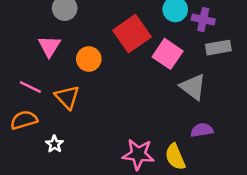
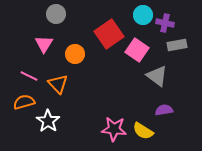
white star: (54, 144) -> (48, 121), size x1.6
yellow semicircle: (175, 157) -> (143, 131), turned -35

